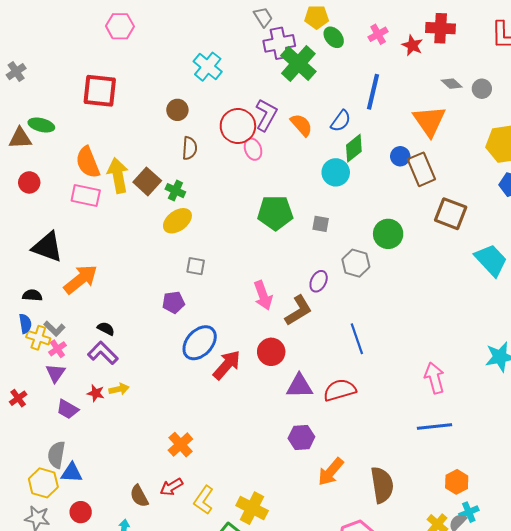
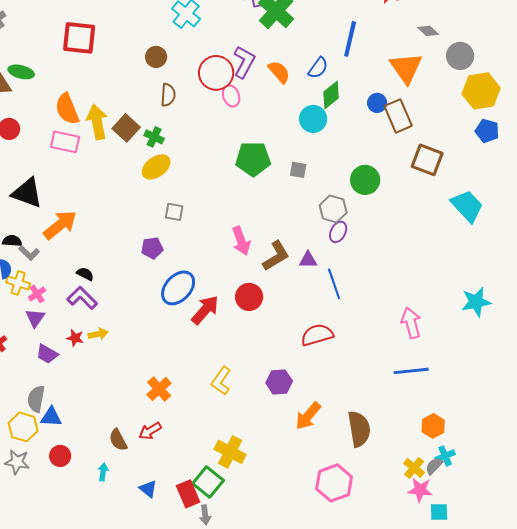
gray circle: (482, 89) -> (460, 56), moved, size x1.4
purple ellipse: (319, 281) -> (338, 232), moved
gray L-shape: (54, 329) -> (29, 253), moved
purple triangle: (299, 386) -> (308, 260), moved, size x0.7
yellow L-shape: (204, 500) -> (221, 381), moved

